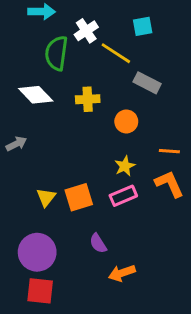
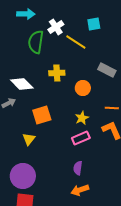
gray rectangle: (147, 83) -> (107, 70), moved
white diamond: (36, 95) -> (22, 84), moved
orange square: (79, 197) -> (42, 115), moved
purple semicircle: (98, 243) -> (78, 168), moved, turned 40

